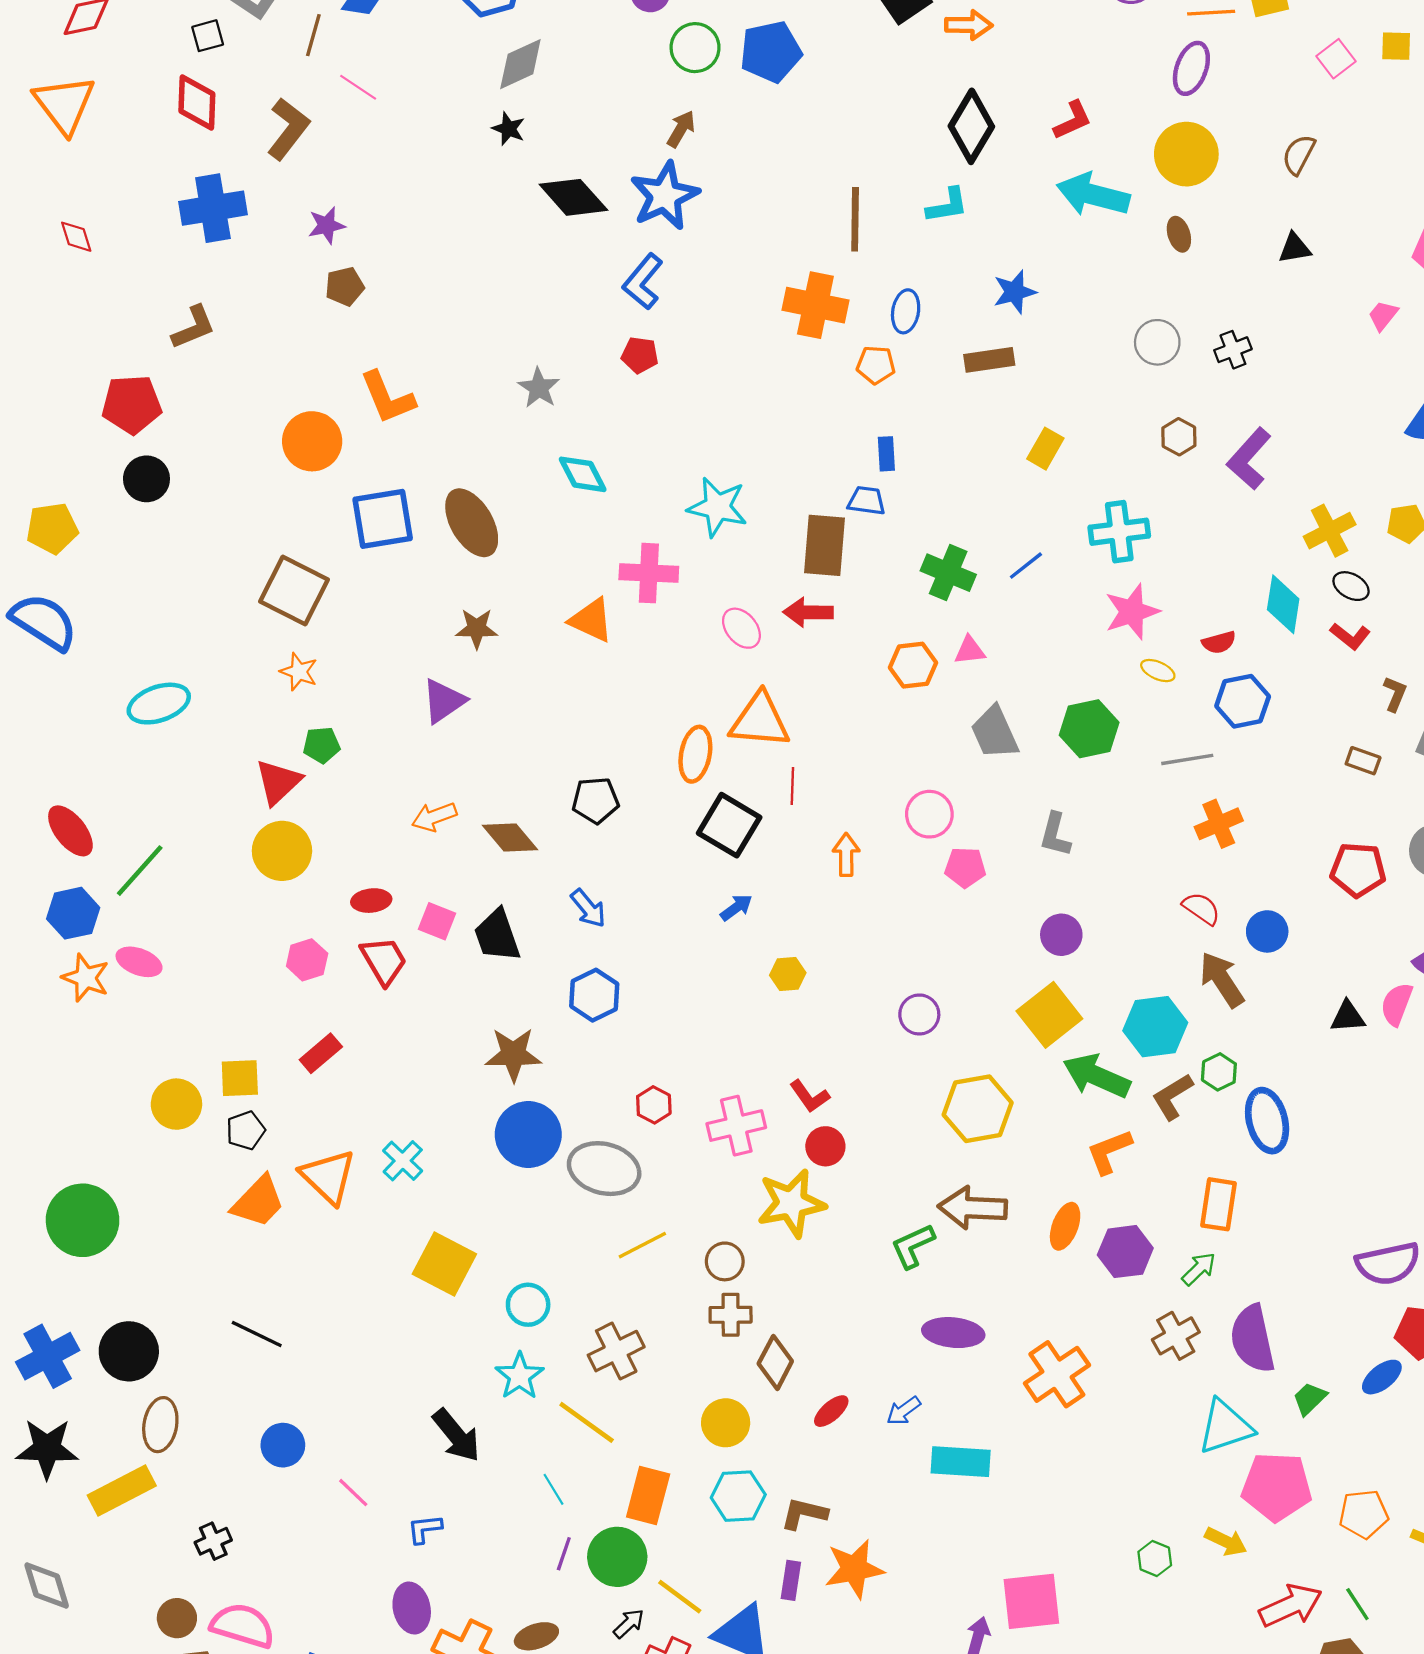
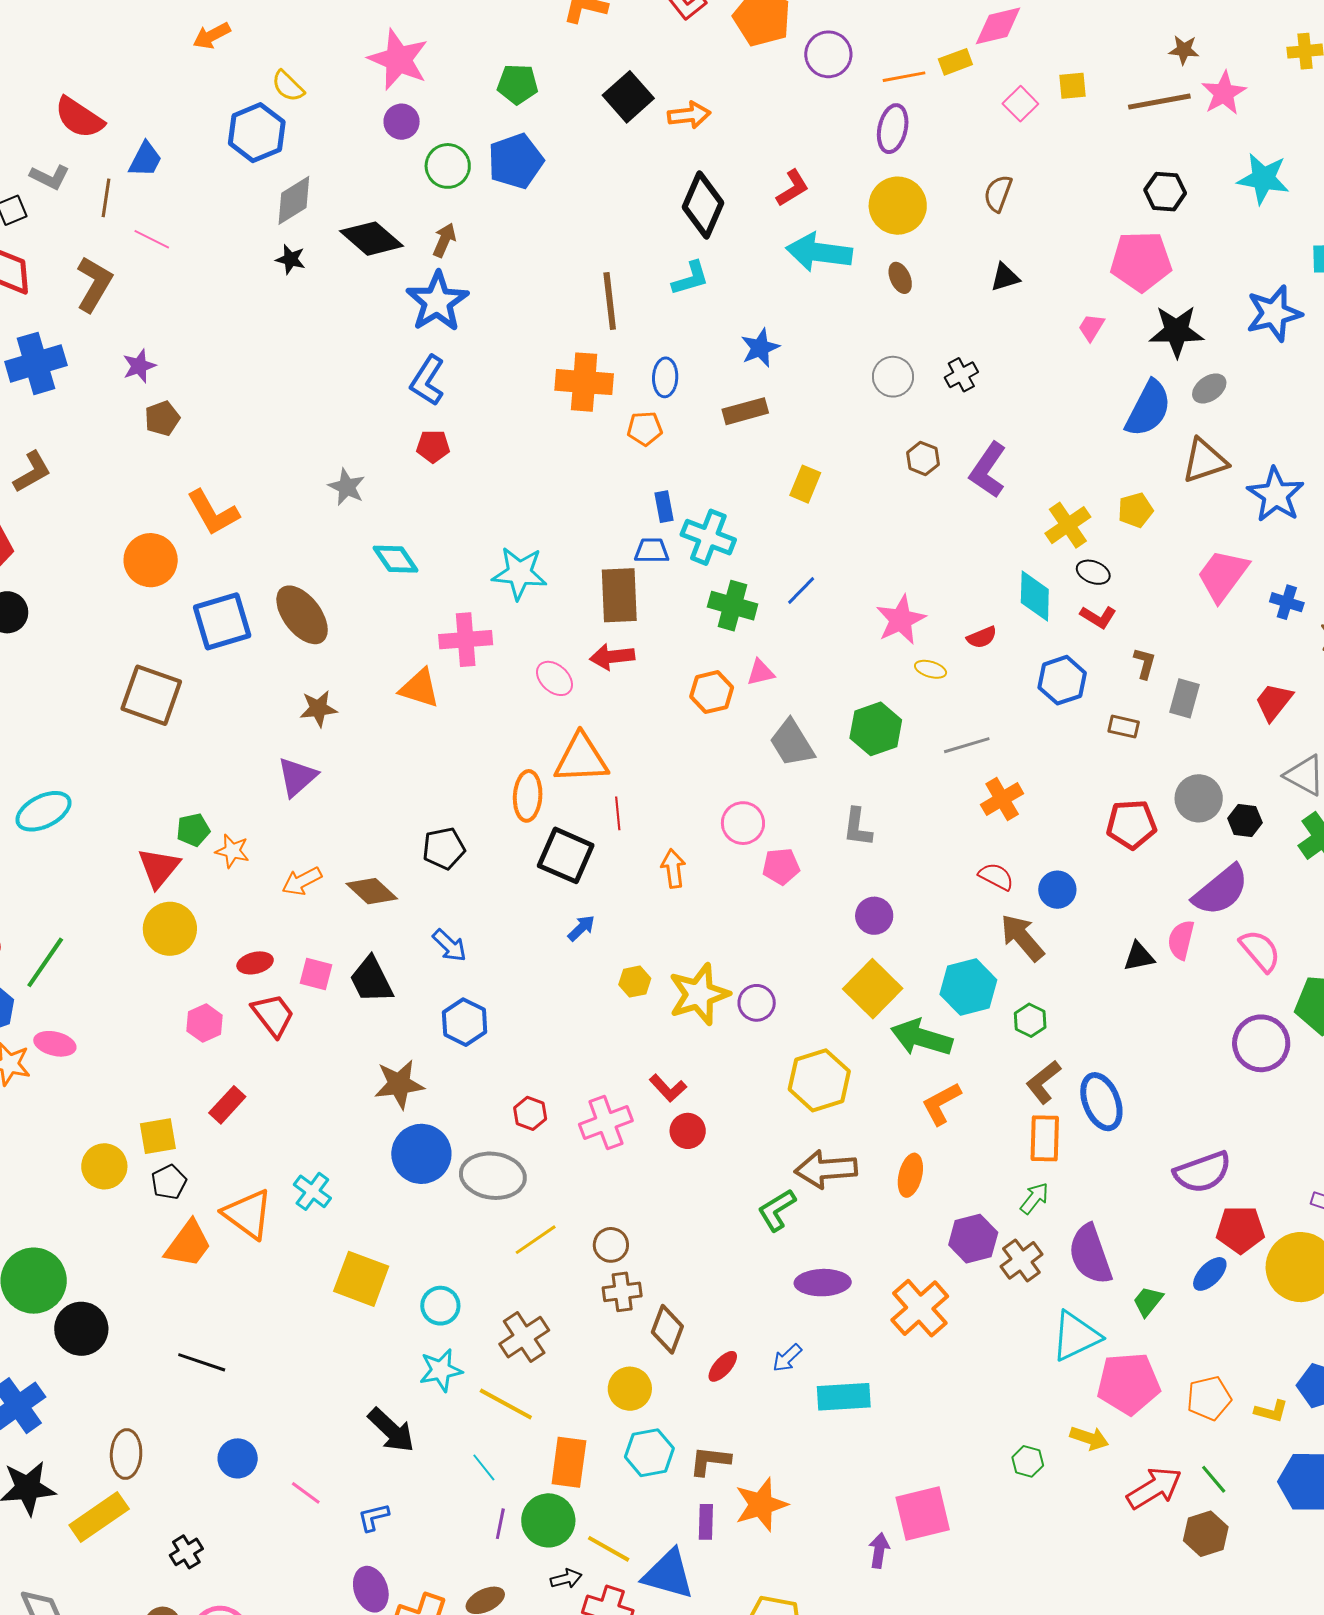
black diamond: (573, 197) -> (372, 239), moved
cyan cross: (1119, 532) -> (708, 537), moved, turned 36
orange star: (299, 672) -> (232, 851), moved
blue hexagon: (1243, 701) -> (1062, 680), moved
brown L-shape: (1172, 1097) -> (1043, 1082), moved
blue ellipse: (1267, 1121) -> (1101, 1102), moved
yellow star: (791, 1203) -> (699, 994), moved
purple hexagon: (1125, 1252) -> (973, 1239), moved
black circle: (129, 1351) -> (81, 1329), moved
cyan star: (520, 1376) -> (441, 1370), turned 30
black arrow: (629, 1624) -> (566, 1579), turned 36

